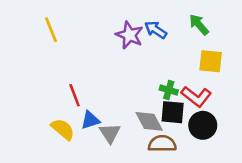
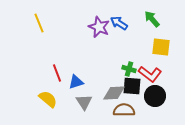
blue triangle: (90, 120) -> (76, 82), moved
gray diamond: (149, 121) -> (114, 93), turned -65

